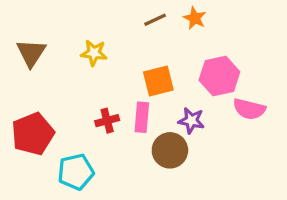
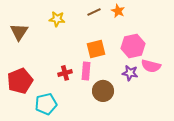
yellow star: (94, 53) -> (57, 19), moved
purple star: (191, 121) -> (130, 73), moved

